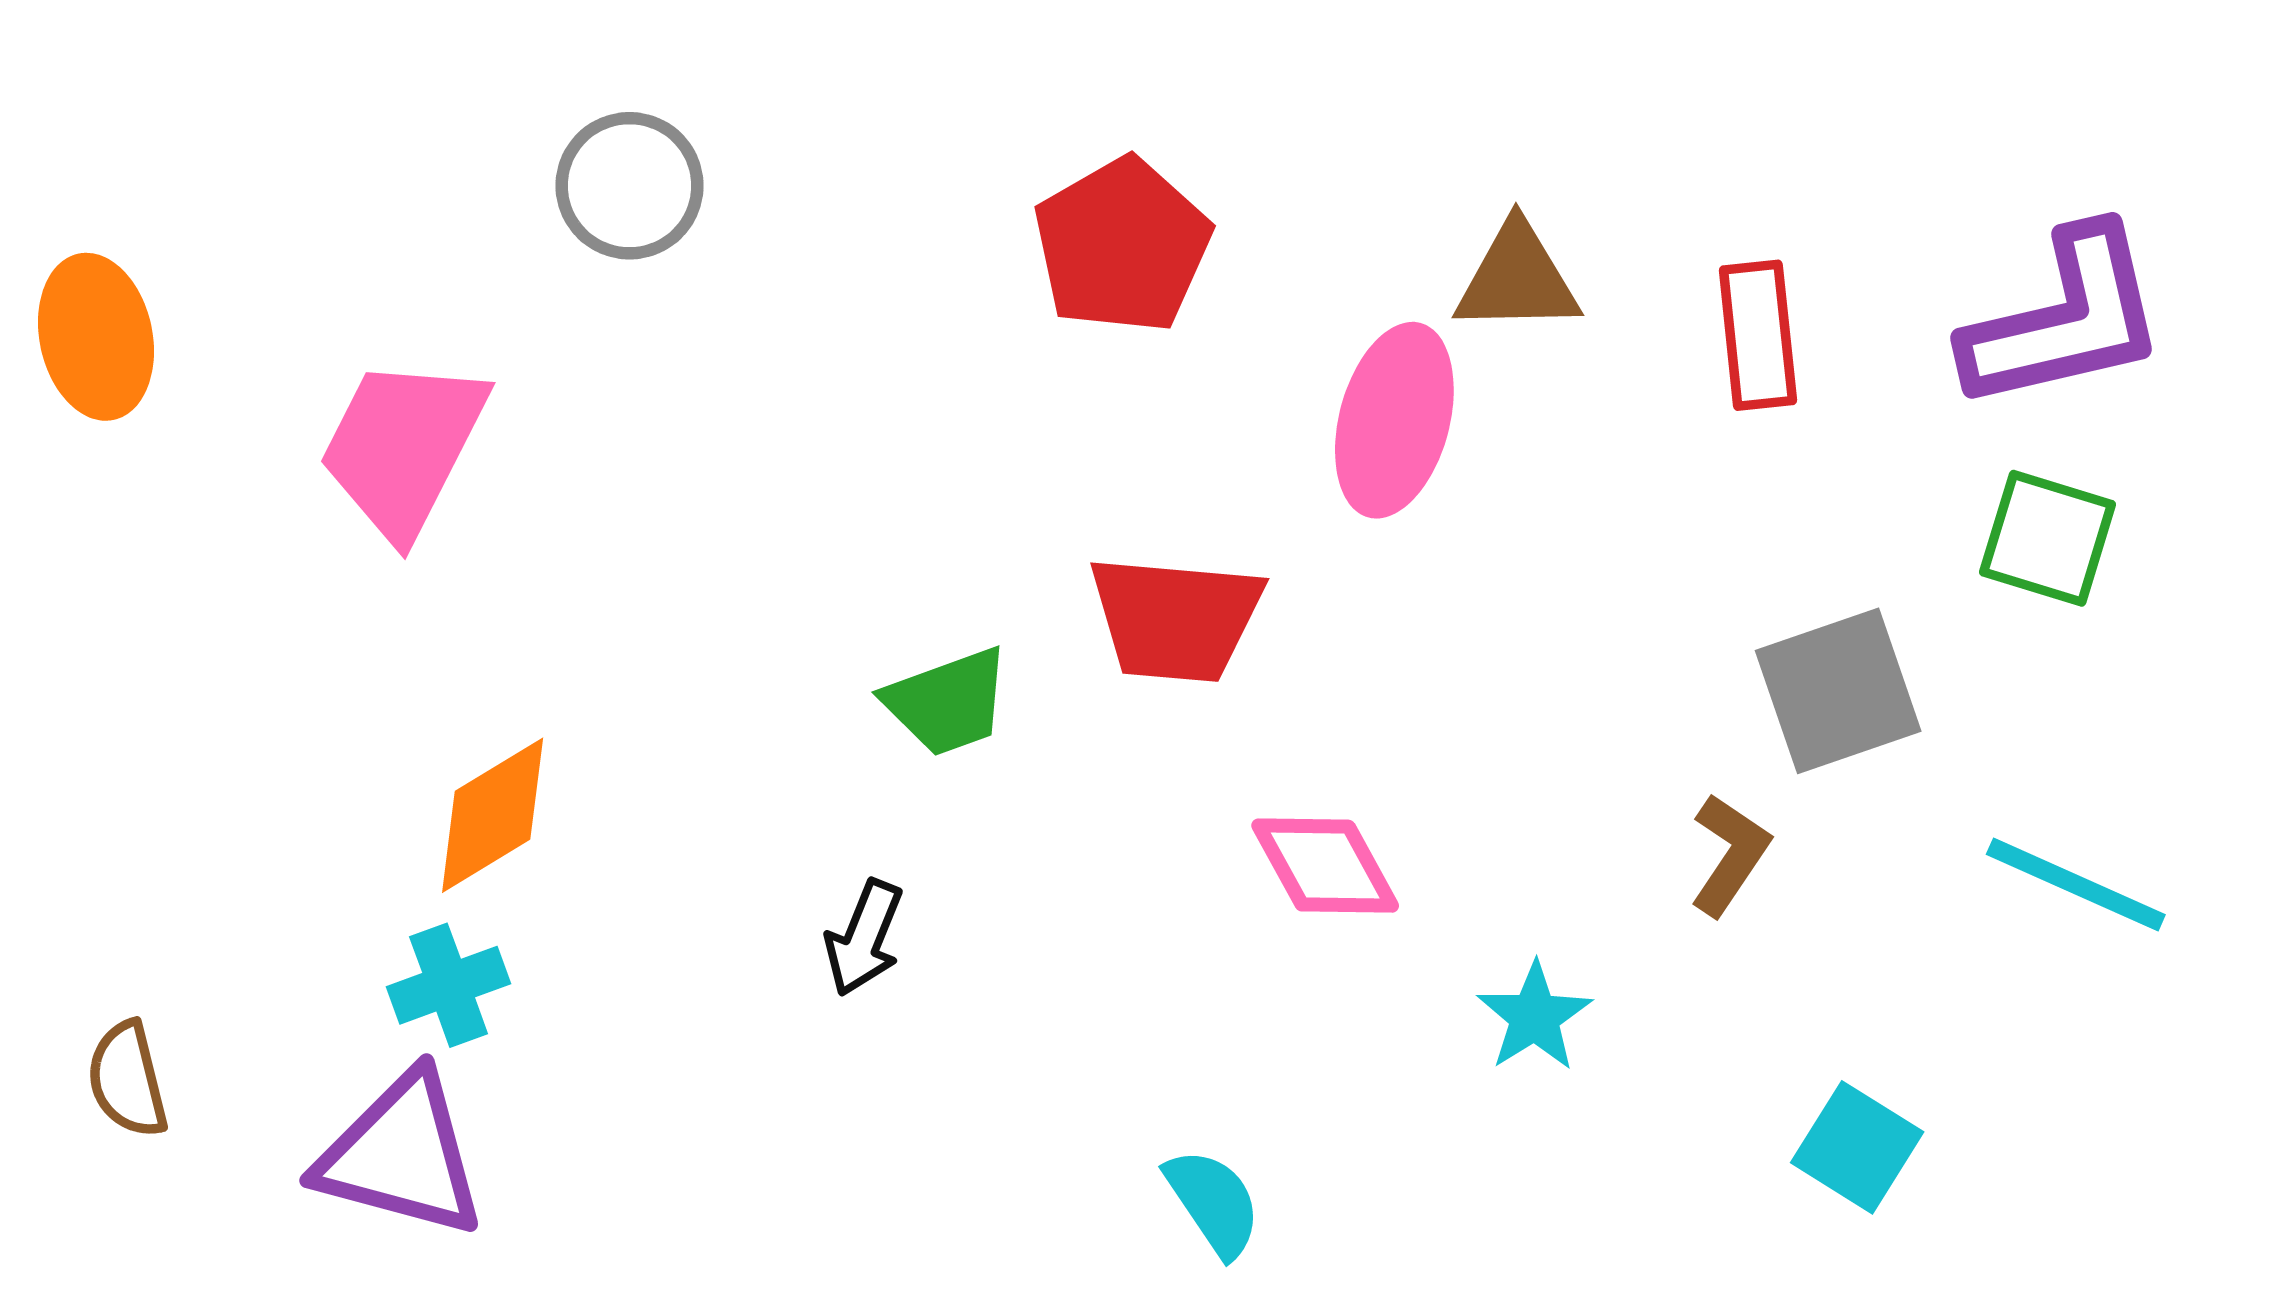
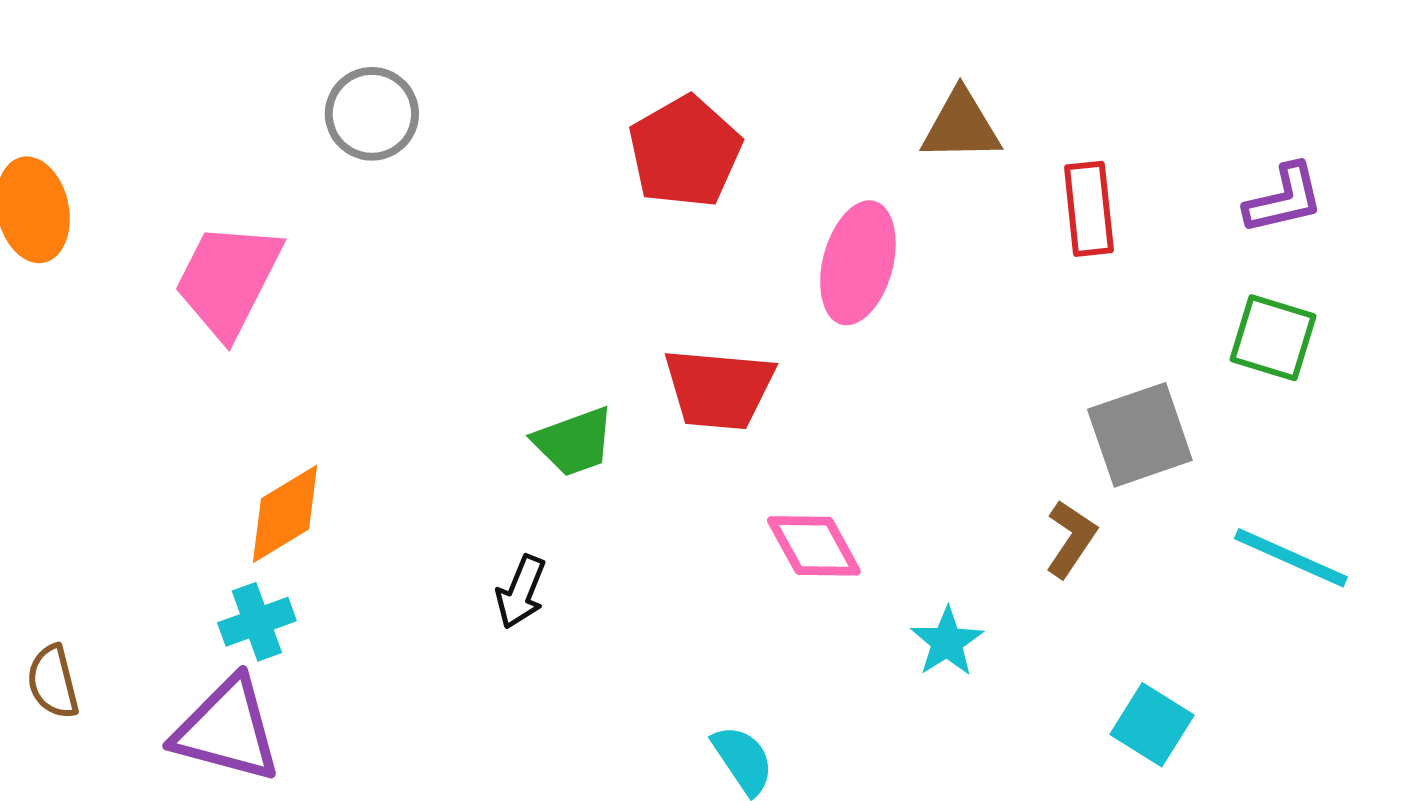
brown triangle: (1517, 279) -> (961, 126), moved
purple L-shape: (2065, 319) -> (1284, 199), size x0.6

